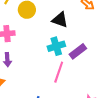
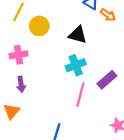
purple rectangle: (78, 51) -> (107, 80), moved

